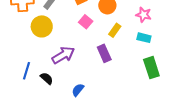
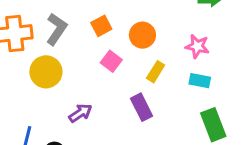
purple arrow: (63, 55) -> (80, 113), size x0.7

